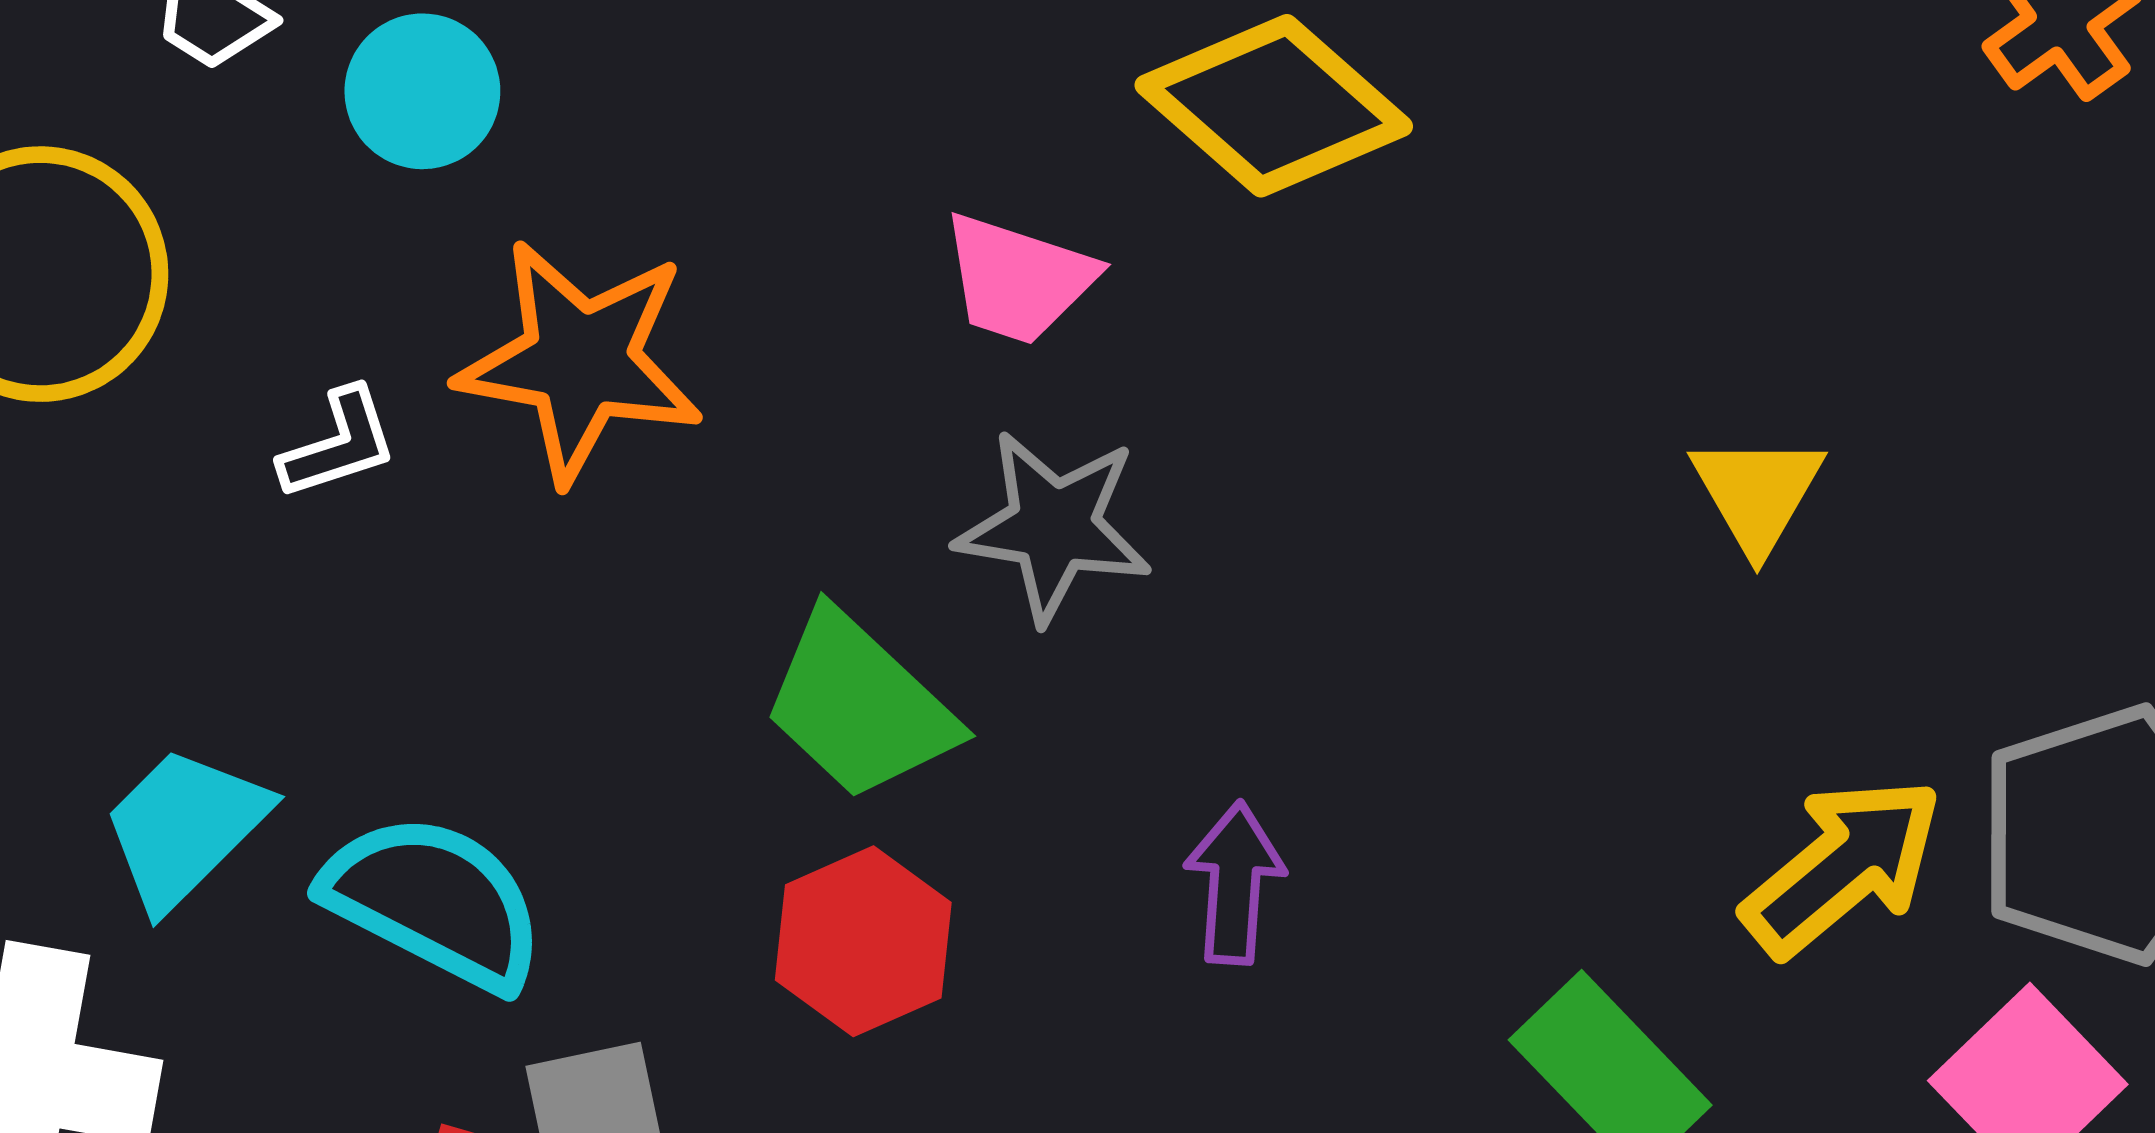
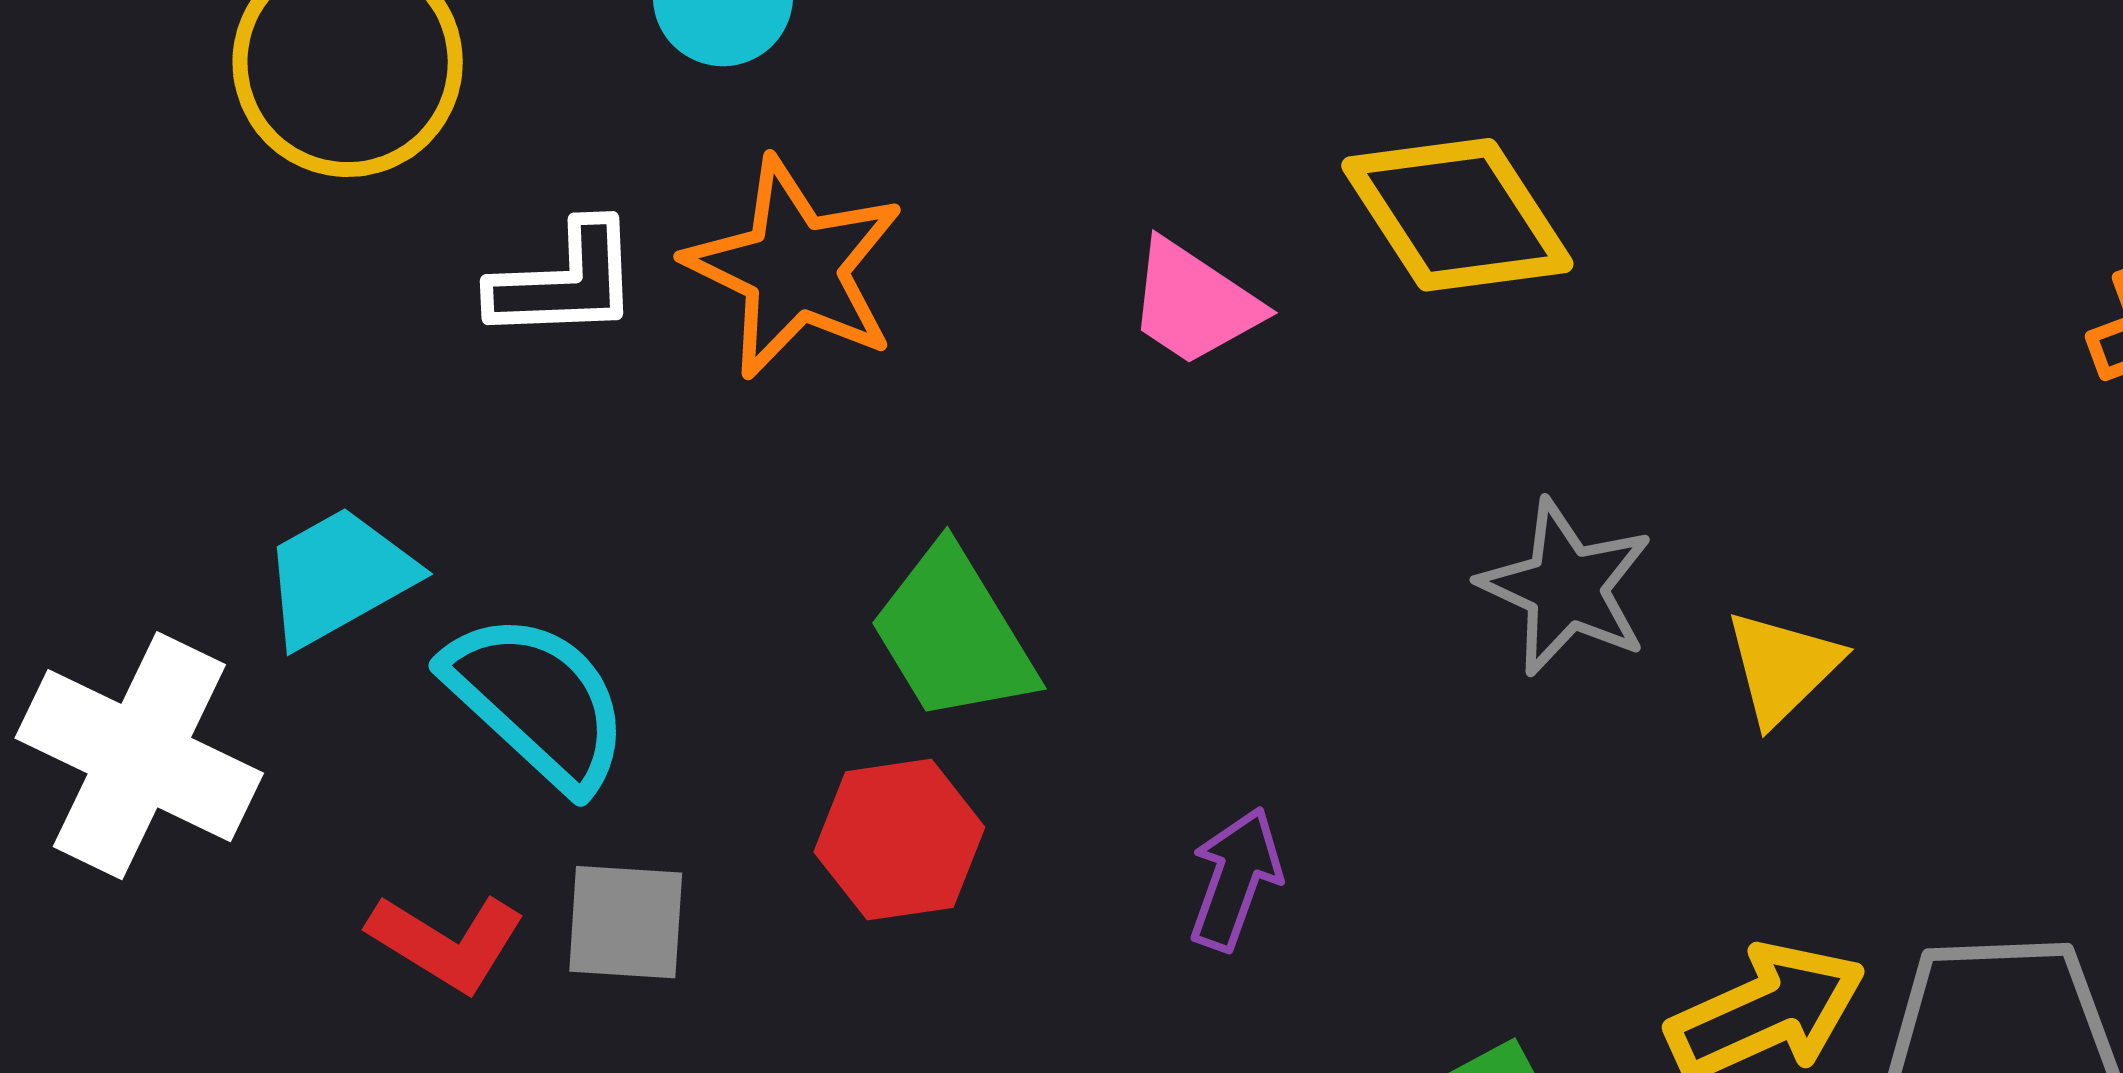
white L-shape: (339, 444) -> (565, 282), size x1.4
gray star: (1054, 526) -> (1566, 588), moved

